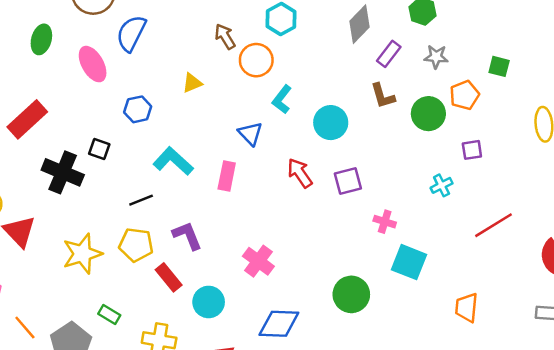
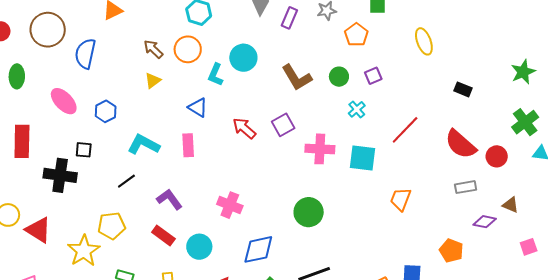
brown arrow: (225, 36) -> (153, 49), moved
pink ellipse: (93, 64) -> (64, 101), moved
yellow triangle: (192, 83) -> (153, 81), moved
brown L-shape: (383, 96) -> (297, 77), moved, size x1.4
green circle: (428, 114) -> (339, 77), moved, size x0.7
red rectangle: (27, 119) -> (22, 141), turned -32
cyan circle: (331, 123) -> (243, 58), moved
pink cross: (385, 222) -> (320, 149), size x1.6
yellow pentagon: (136, 245) -> (112, 226), moved
yellow star: (82, 254) -> (84, 251), moved
cyan square: (409, 262) -> (363, 158), moved
orange trapezoid: (467, 308) -> (401, 199), turned 30

